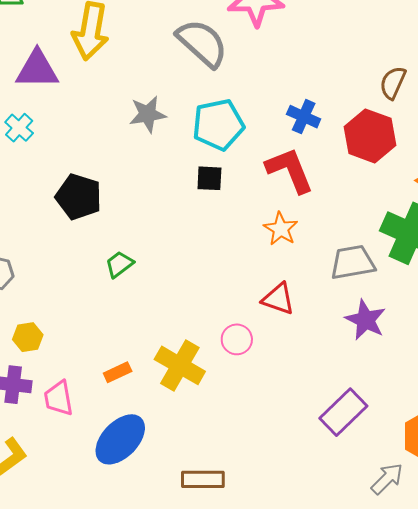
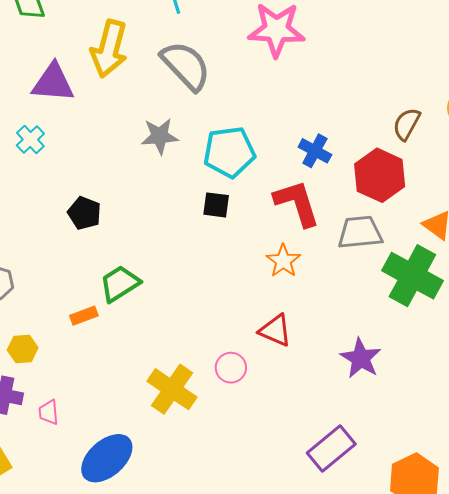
gray semicircle: (202, 43) -> (186, 66), moved
black pentagon: (79, 197) -> (84, 213), size x0.7
gray trapezoid: (353, 262) -> (360, 232), moved
green trapezoid: (119, 264) -> (120, 284), size x1.4
orange rectangle: (118, 372) -> (84, 316), moved
pink trapezoid: (59, 398) -> (49, 412), size x0.7

